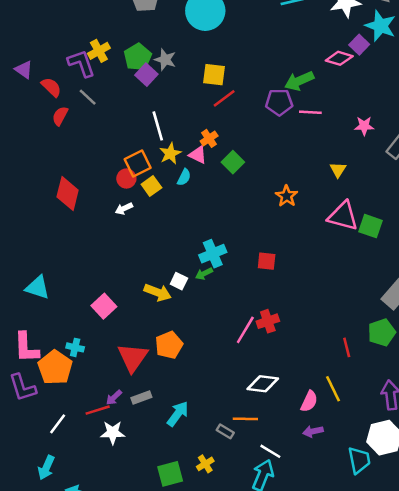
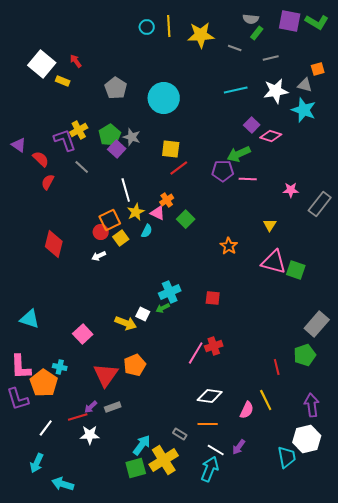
purple square: (359, 45) -> (252, 125), moved
gray line: (88, 97) -> (82, 167), moved
cyan arrow: (178, 414) -> (142, 445), moved
orange line: (245, 419) -> (208, 424), moved
purple arrow: (313, 431) -> (239, 447), moved, turned -42
yellow cross: (205, 464) -> (164, 460), size x2.0

